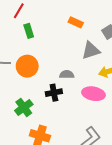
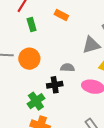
orange rectangle: (76, 22) -> (61, 15), moved
green cross: (24, 107) -> (36, 101), moved

